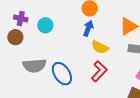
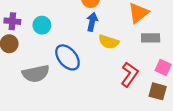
red L-shape: (99, 71) -> (130, 74), moved
blue ellipse: (62, 74) -> (67, 57), moved

